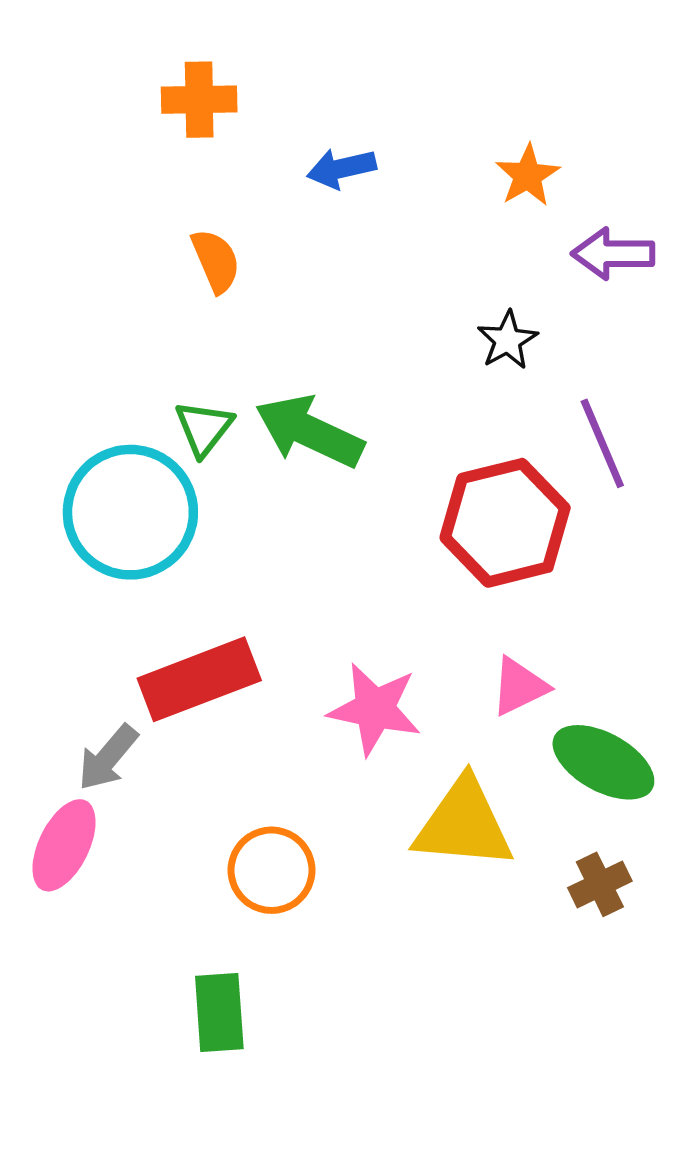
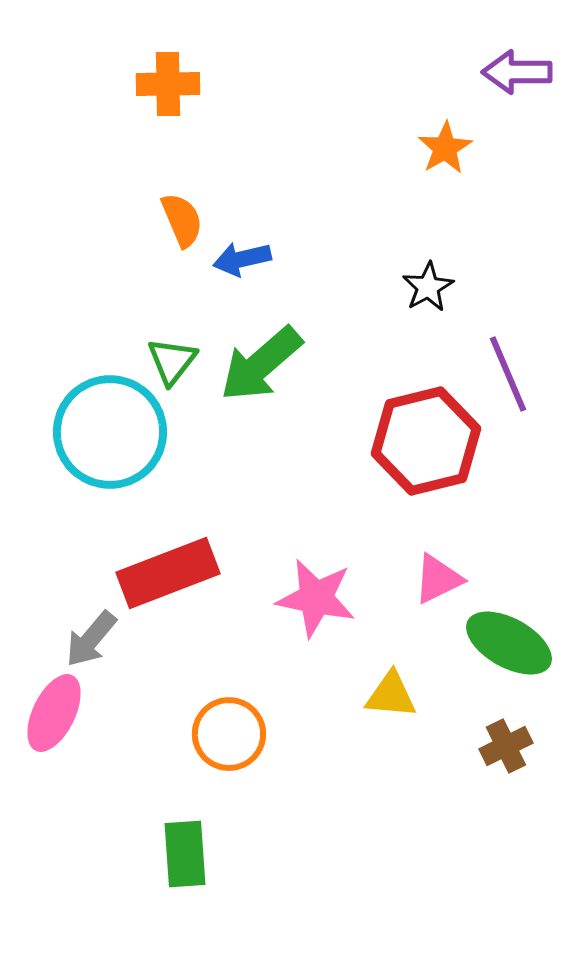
blue arrow: (341, 168) -> (242, 259), moved
purple arrow: (613, 254) -> (517, 72), moved
green arrow: (309, 432) -> (261, 364), turned -66
yellow triangle: (464, 824) -> (391, 695), size x0.6

